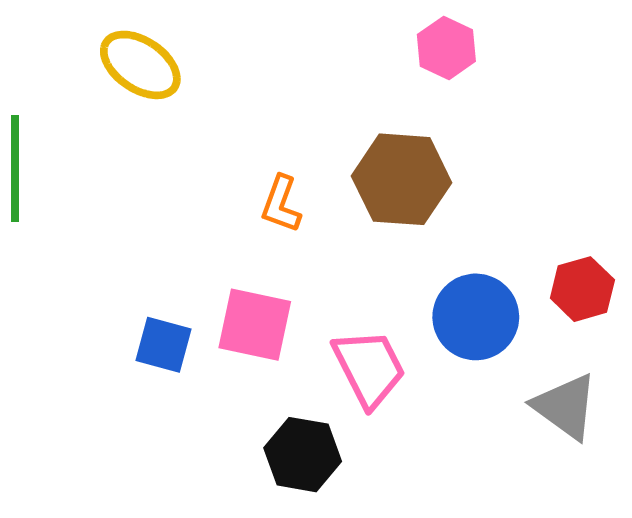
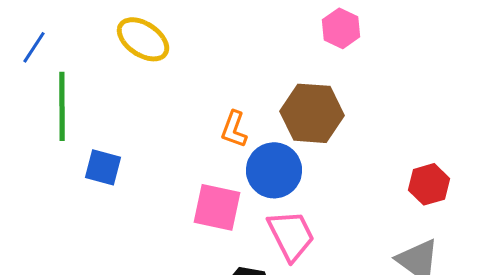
blue circle: (476, 317) -> (274, 170), moved
blue square: (163, 345) -> (103, 167), moved

